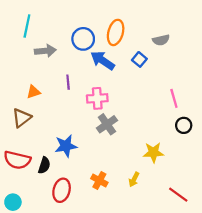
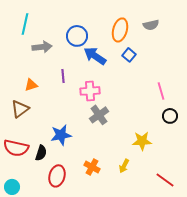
orange ellipse: (116, 32) -> (120, 30), moved
gray semicircle: (161, 40) -> (151, 25), moved

